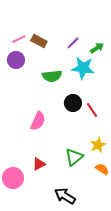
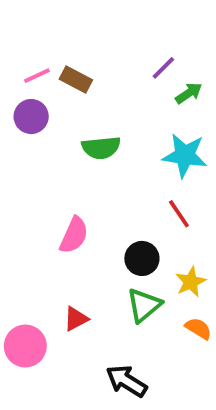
purple line: (73, 43) -> (163, 68), moved
cyan star: (83, 68) -> (185, 155), moved
black circle: (73, 103) -> (142, 258), moved

